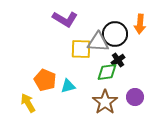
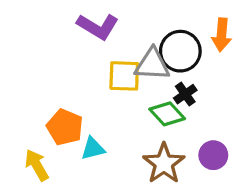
green diamond: (107, 72) -> (167, 114), turned 55
cyan triangle: (68, 86) -> (93, 149), moved

